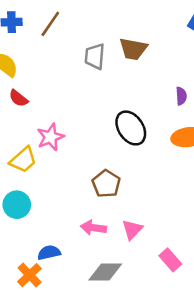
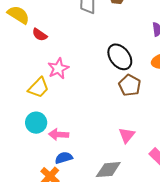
red semicircle: (18, 98) -> (40, 35), moved
brown pentagon: (106, 184) -> (130, 85), moved
pink arrow: (93, 228) -> (59, 134), moved

